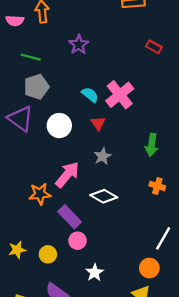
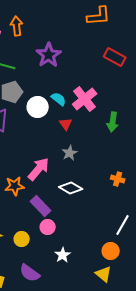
purple star: (79, 45) -> (49, 55), size x1.4
red rectangle: (154, 47) -> (115, 57), size x1.5
white circle: (59, 126) -> (38, 107), moved
green arrow: (152, 145) -> (113, 122), moved

